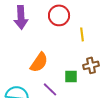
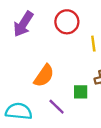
purple arrow: (21, 17) -> (23, 24), turned 35

